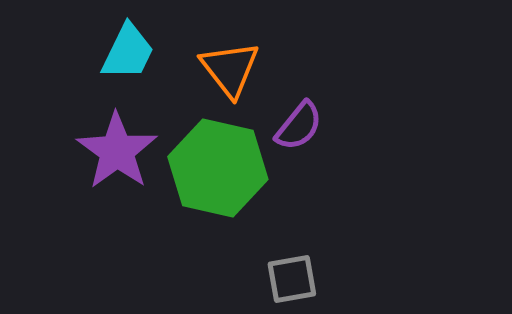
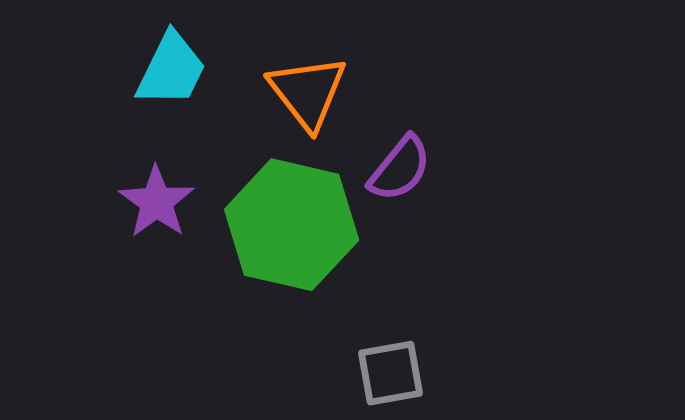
purple star: (117, 151) -> (156, 202), size x0.7

